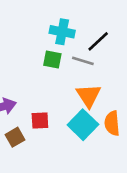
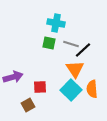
black line: (98, 41) -> (83, 50), moved
brown square: (15, 137) -> (28, 105), moved

